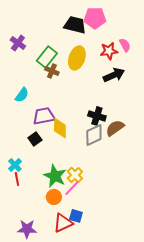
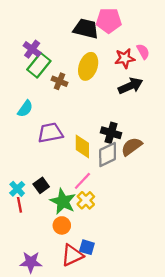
purple cross: (18, 43) -> (32, 49), moved
green rectangle: (47, 57) -> (39, 65), moved
yellow diamond: (60, 128) -> (82, 146), moved
black square: (35, 139) -> (41, 185), moved
pink line: (72, 188) -> (82, 181), moved

